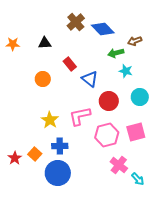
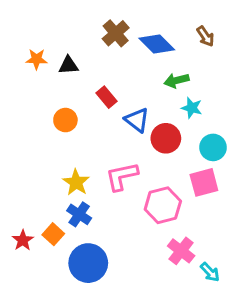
brown arrow: (135, 41) -> (205, 36), moved, turned -104
orange star: (13, 44) -> (37, 59), moved
red circle: (109, 101) -> (166, 138), moved
pink square: (136, 132) -> (204, 182), moved
blue cross: (60, 146) -> (79, 214), moved, turned 35

